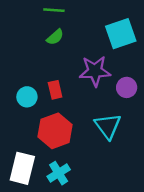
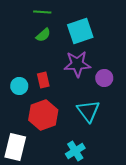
cyan square: (121, 34) -> (80, 31), moved
cyan cross: (59, 173) -> (75, 151), moved

